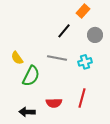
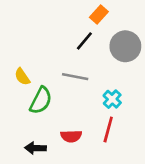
orange rectangle: (83, 11) -> (99, 15), moved
gray circle: (95, 35) -> (125, 46), size x1.5
cyan cross: (85, 62) -> (112, 99), moved, turned -32

